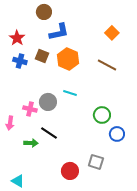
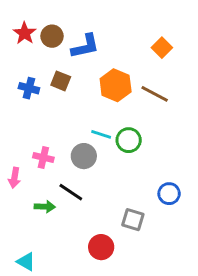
brown circle: (44, 12) -> (52, 36), moved
red star: (17, 38) -> (25, 33), moved
orange hexagon: (68, 59) -> (116, 85), moved
gray circle: (48, 102) -> (84, 156), moved
green circle: (102, 115) -> (129, 140), moved
gray square: (96, 162) -> (133, 220), moved

